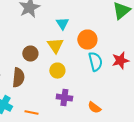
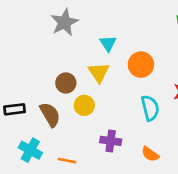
cyan semicircle: (95, 62) -> (150, 108), moved
yellow circle: (57, 71) -> (84, 105), moved
brown semicircle: (18, 78) -> (50, 115), turned -36

